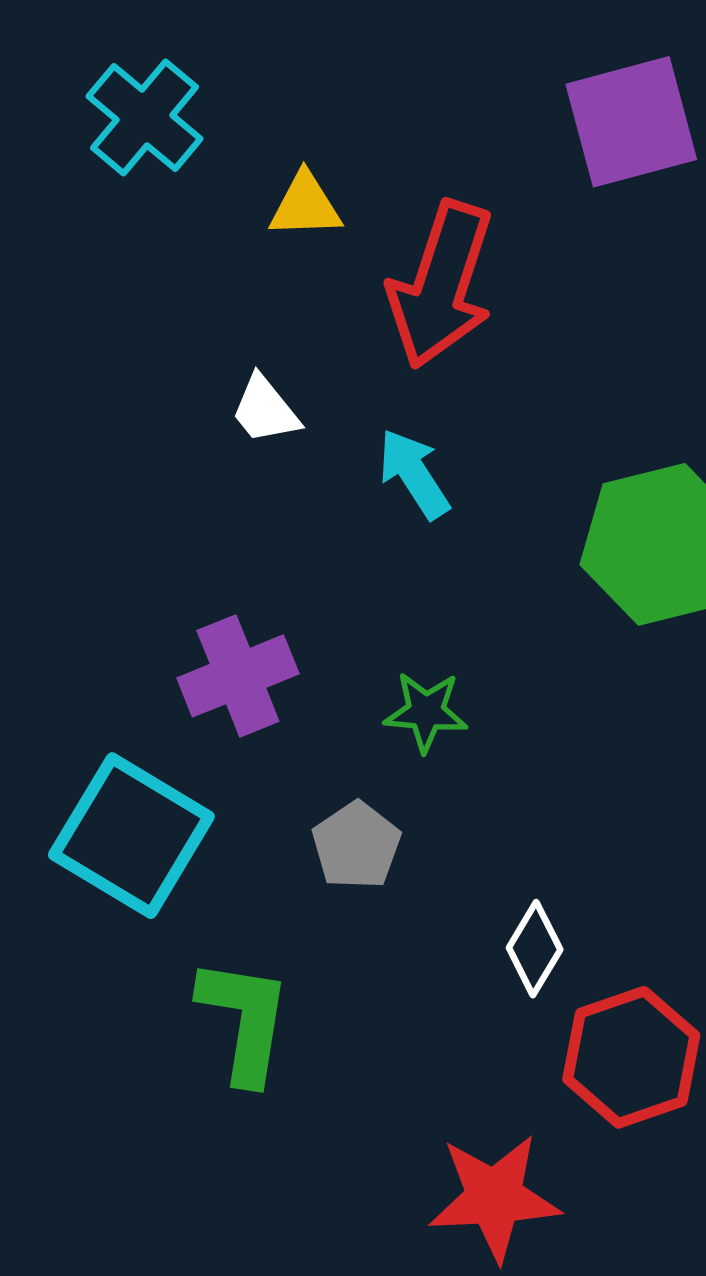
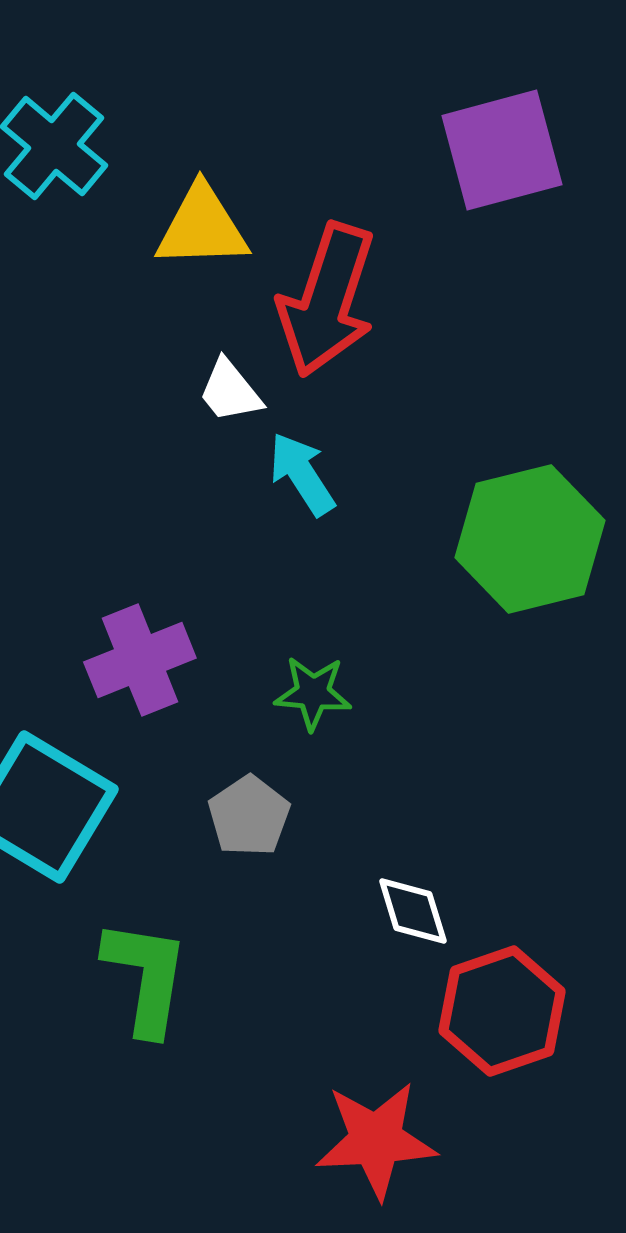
yellow triangle: (305, 205) -> (202, 227), size x1.4
white trapezoid: (265, 410) -> (230, 391), moved
white diamond: (535, 949) -> (413, 911), turned -48

